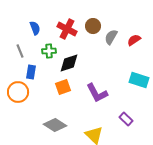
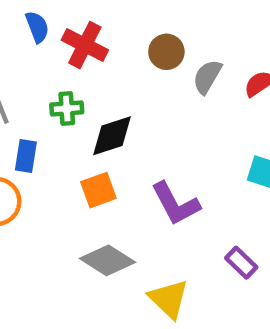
blue semicircle: (35, 28) -> (37, 27), moved
red cross: (67, 29) -> (85, 45), moved
gray diamond: (55, 125) -> (107, 260), moved

